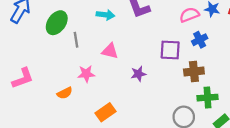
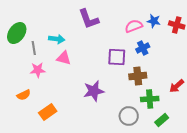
cyan arrow: (105, 15) -> (57, 39), moved
pink star: (86, 74) -> (38, 70), moved
purple star: (138, 74) -> (94, 91), moved, size x1.5
orange rectangle: (105, 112) -> (48, 112), moved

